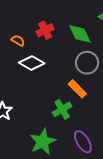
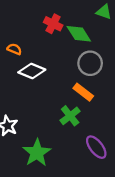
red cross: (45, 30) -> (53, 24), moved, turned -30
green star: (43, 142) -> (37, 153), moved

